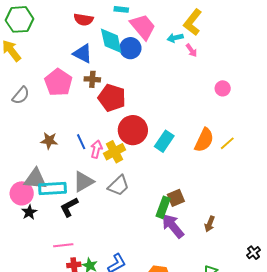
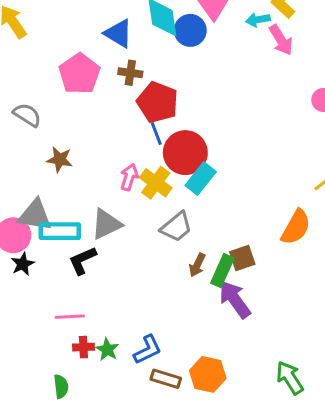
pink arrow: (192, 50) -> (281, 40), size x1.5
gray semicircle: (21, 95) -> (27, 115), moved, turned -102
orange semicircle: (204, 140) -> (296, 227), moved
cyan rectangle: (164, 141) -> (201, 179), moved
blue line: (81, 142) -> (156, 134), moved
yellow cross: (114, 152) -> (156, 183), turned -30
gray trapezoid: (118, 186) -> (176, 227), moved
brown arrow: (210, 224) -> (197, 265), moved

